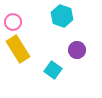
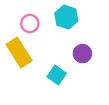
pink circle: (13, 22) -> (30, 24), moved

